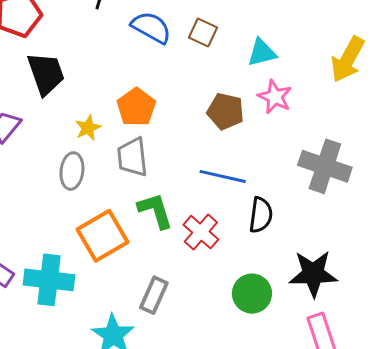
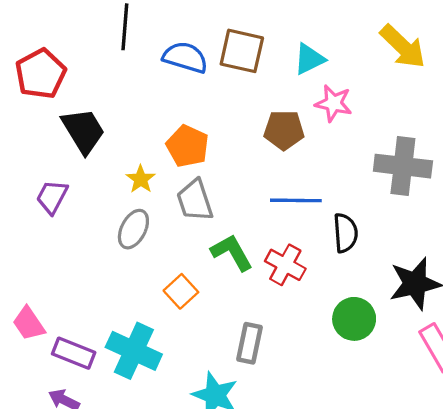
brown square: (203, 32) -> (242, 51), size x1.5
yellow arrow: (348, 59) -> (403, 47), turned -63
gray ellipse: (72, 171) -> (133, 229), turned 33
orange square: (102, 236) -> (181, 291), size x0.6
cyan cross: (49, 280) -> (134, 351), turned 30

